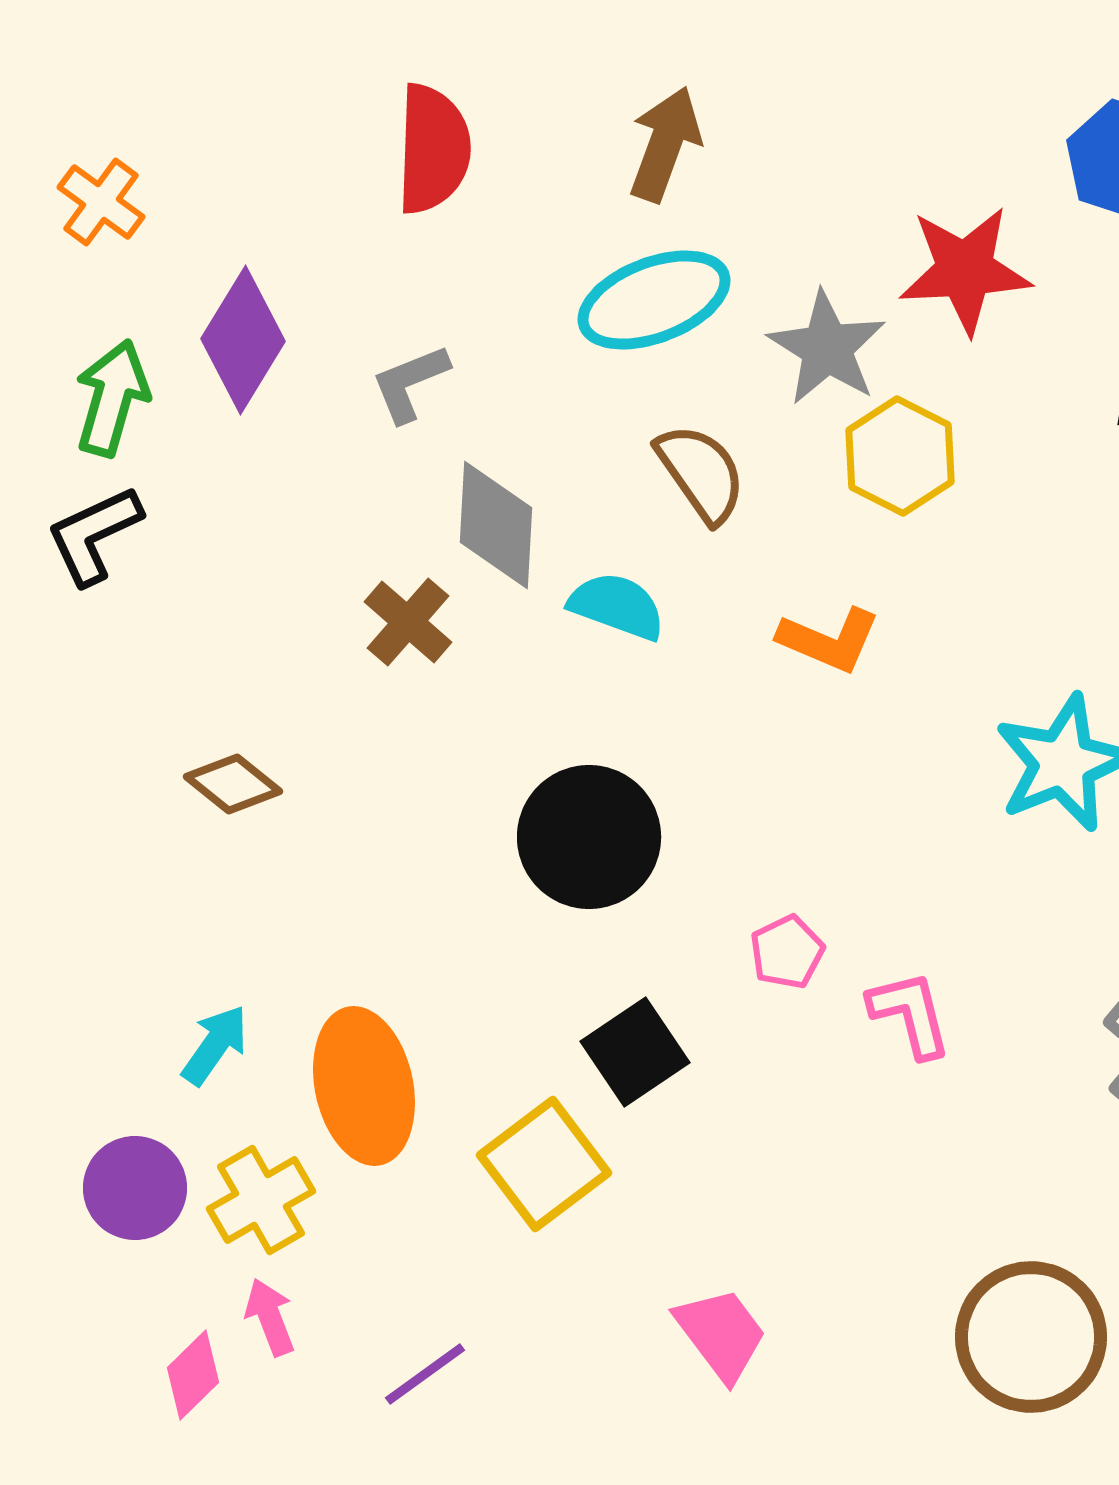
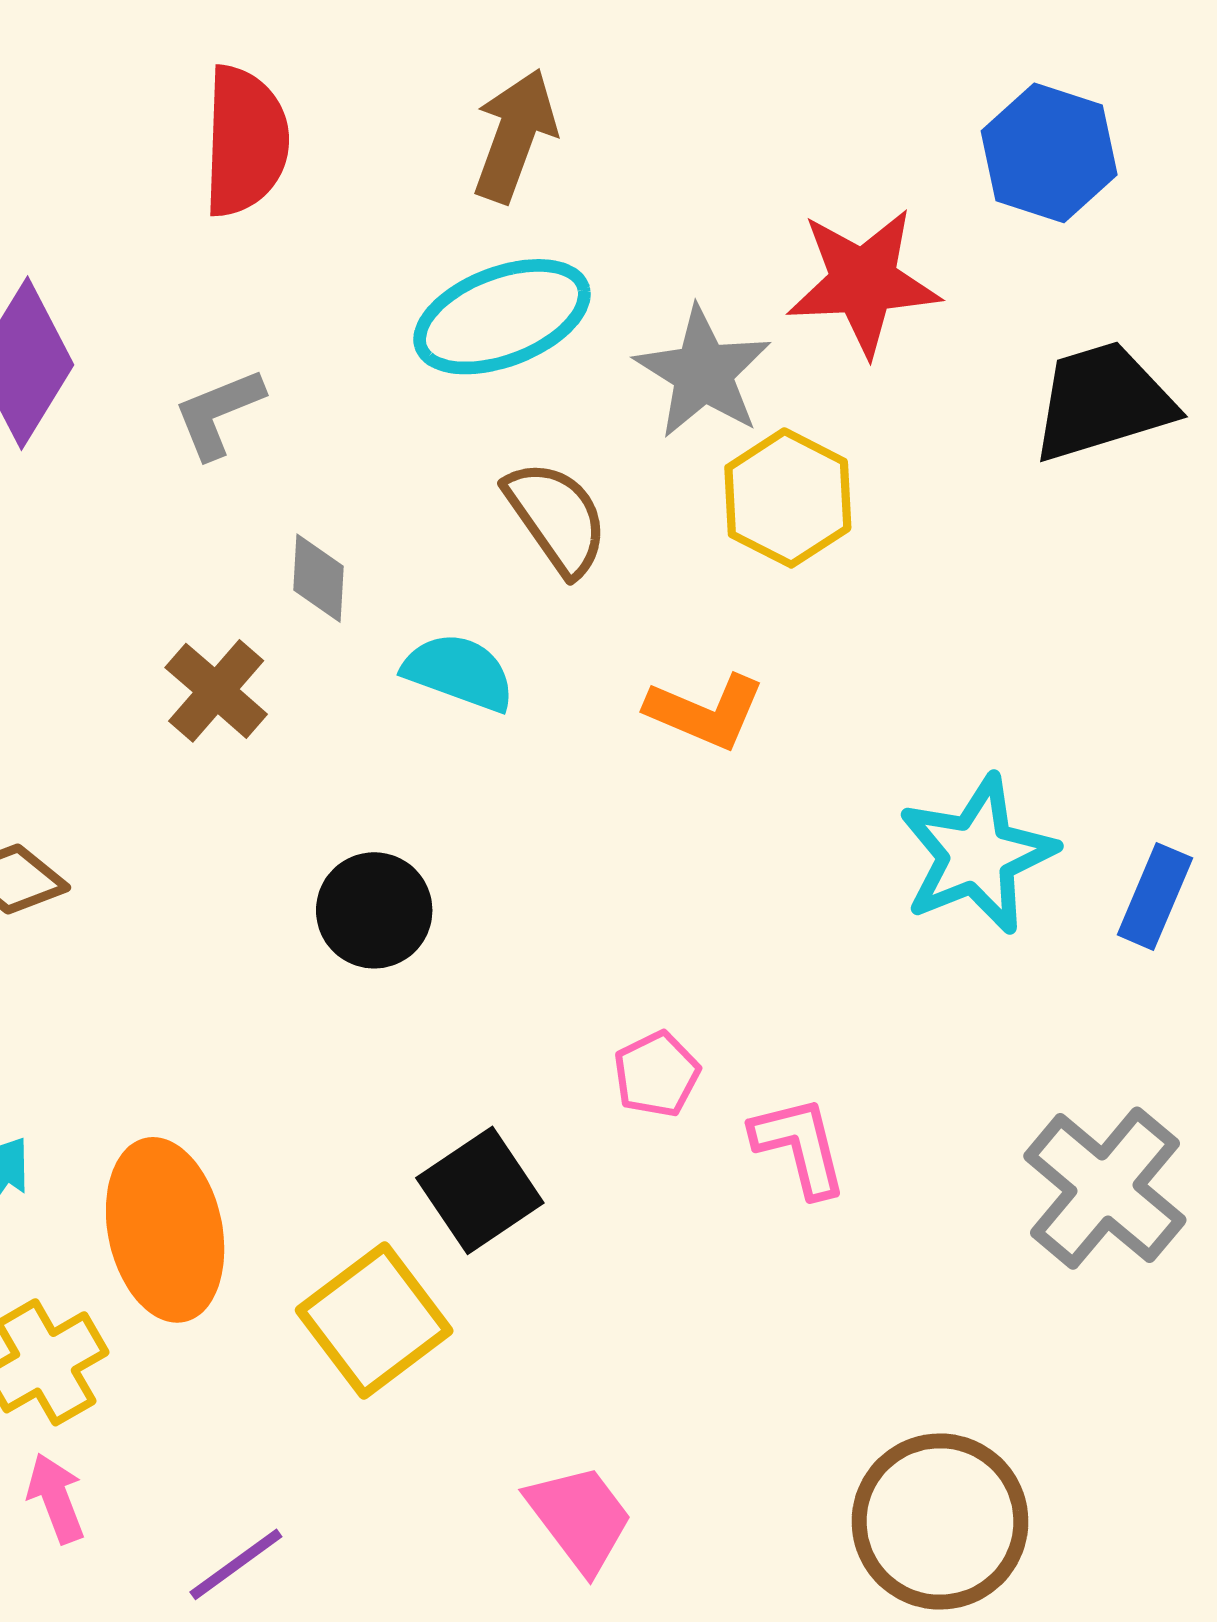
gray diamond: (496, 525) -> (318, 578), size x0.6
black circle: (589, 837) -> (374, 910), moved, size x0.7

